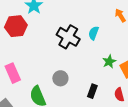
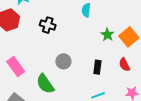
black cross: (68, 37) -> (48, 25), moved, size x0.7

